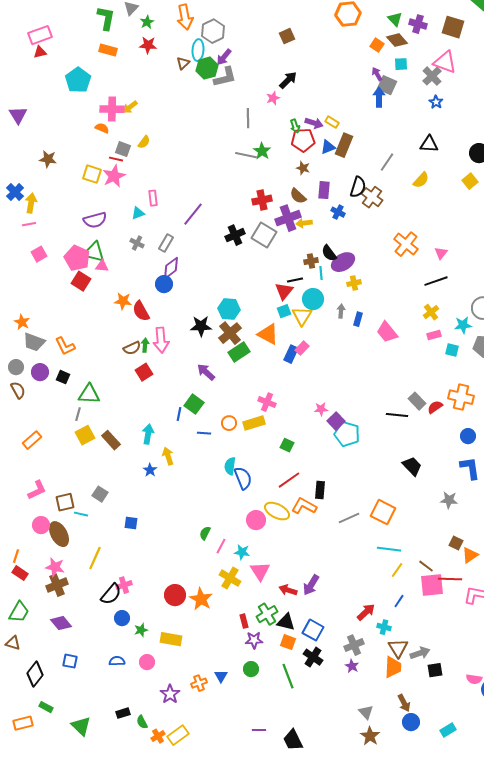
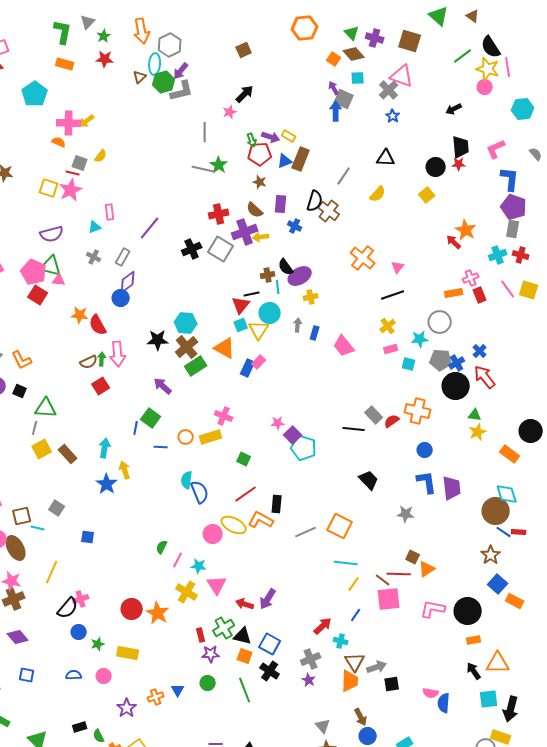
blue star: (150, 470) -> (107, 484), size x1.5
red line: (450, 579) -> (399, 574), moved

